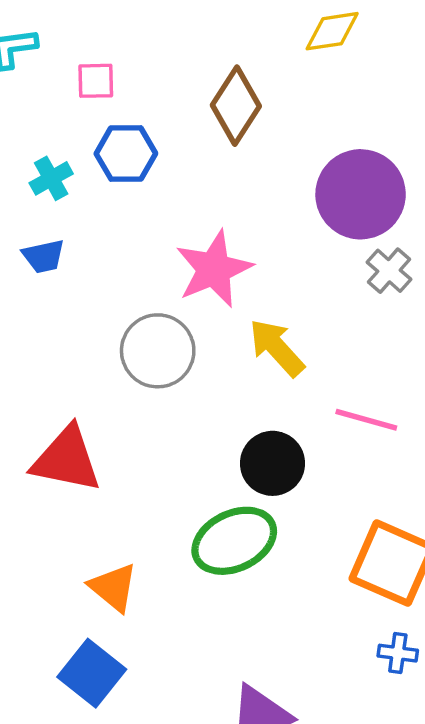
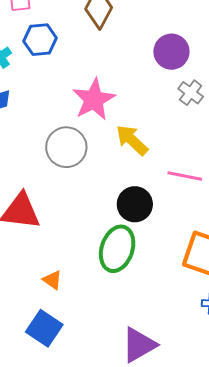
purple circle: (361, 194) -> (171, 52), size x0.7
green ellipse: (234, 541) -> (117, 249), turned -42
orange triangle: (113, 587) -> (52, 280), size x0.7

